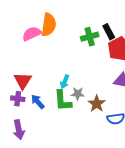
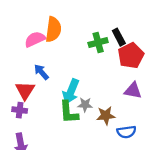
cyan arrow: (65, 82) -> (71, 92), size x1.6
blue arrow: (38, 102) -> (41, 72), moved
brown star: (97, 104) -> (106, 116), turned 30

